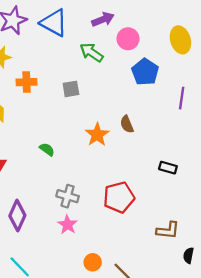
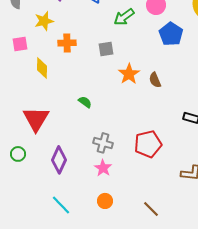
green arrow: (91, 52) -> (124, 17), turned -70
orange star: (97, 135) -> (129, 74), moved
orange circle: (93, 262) -> (105, 201), moved

